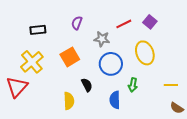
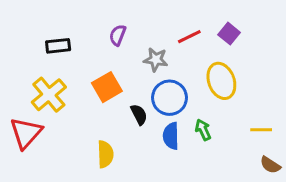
black semicircle: (87, 85) -> (139, 115), moved
green arrow: (133, 85) -> (203, 130), turned 144
blue semicircle: (115, 100) -> (171, 136), moved

